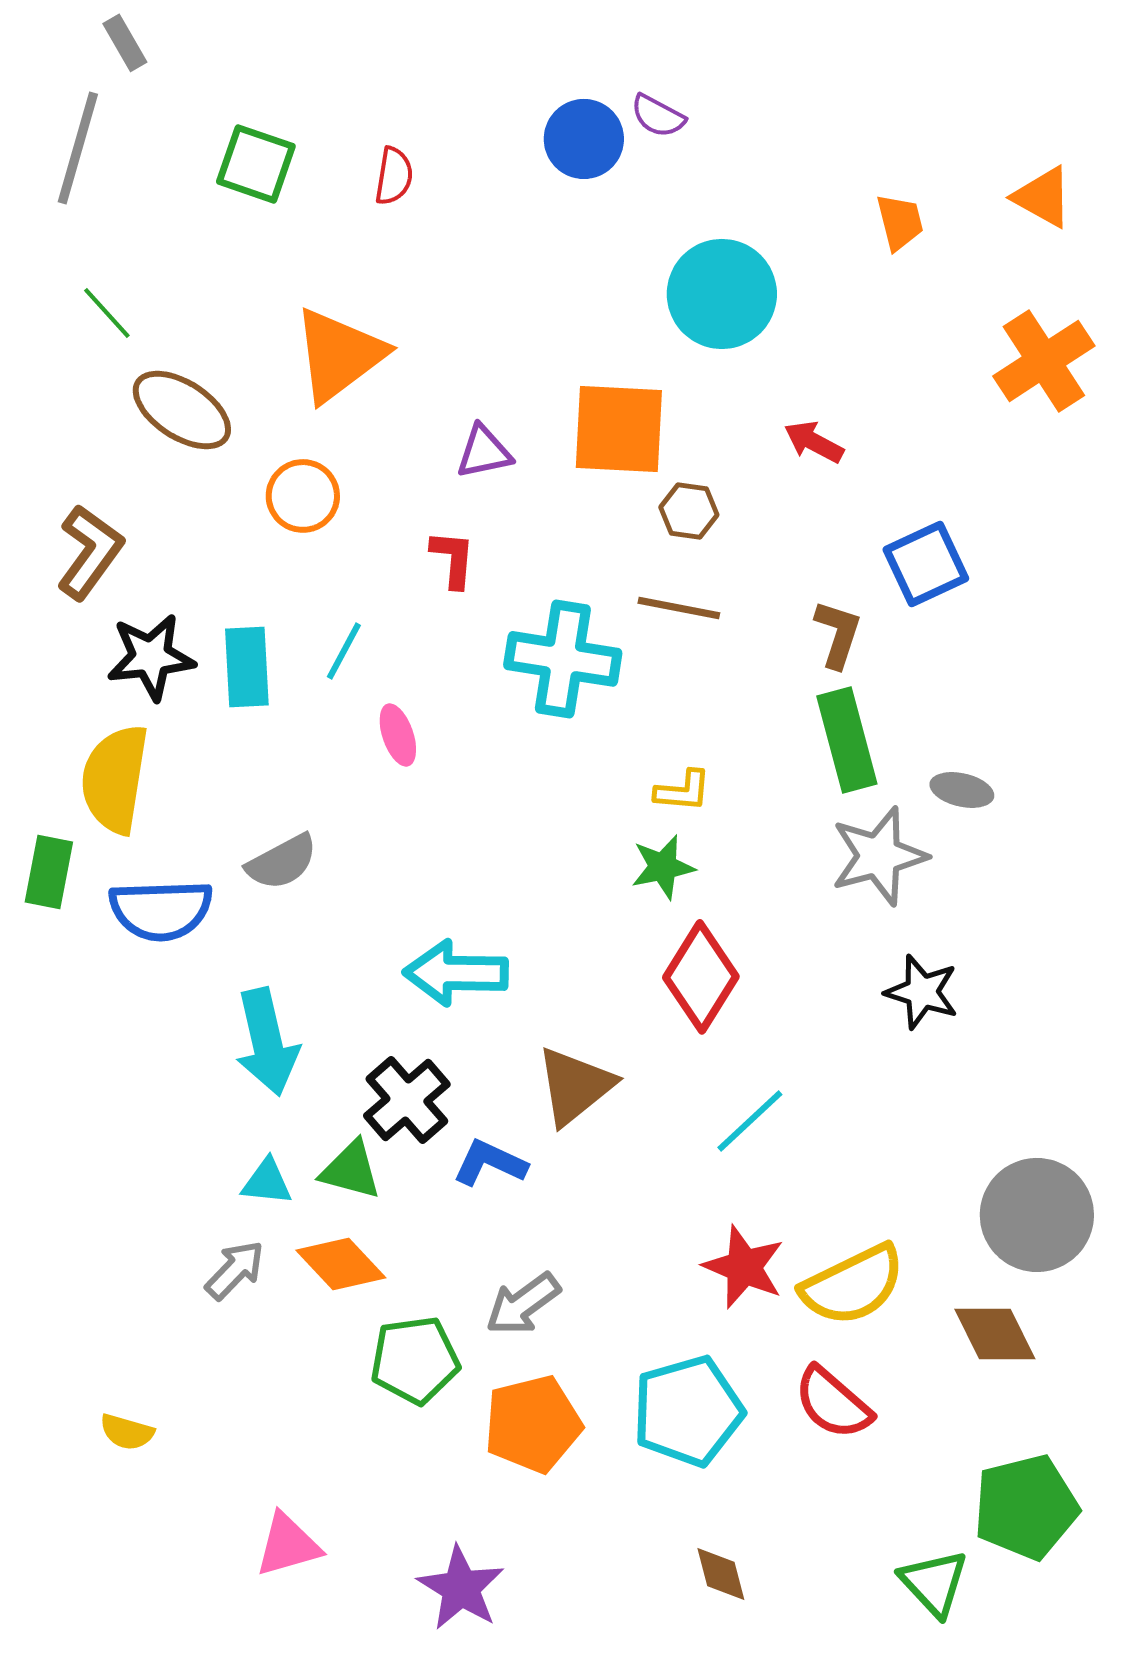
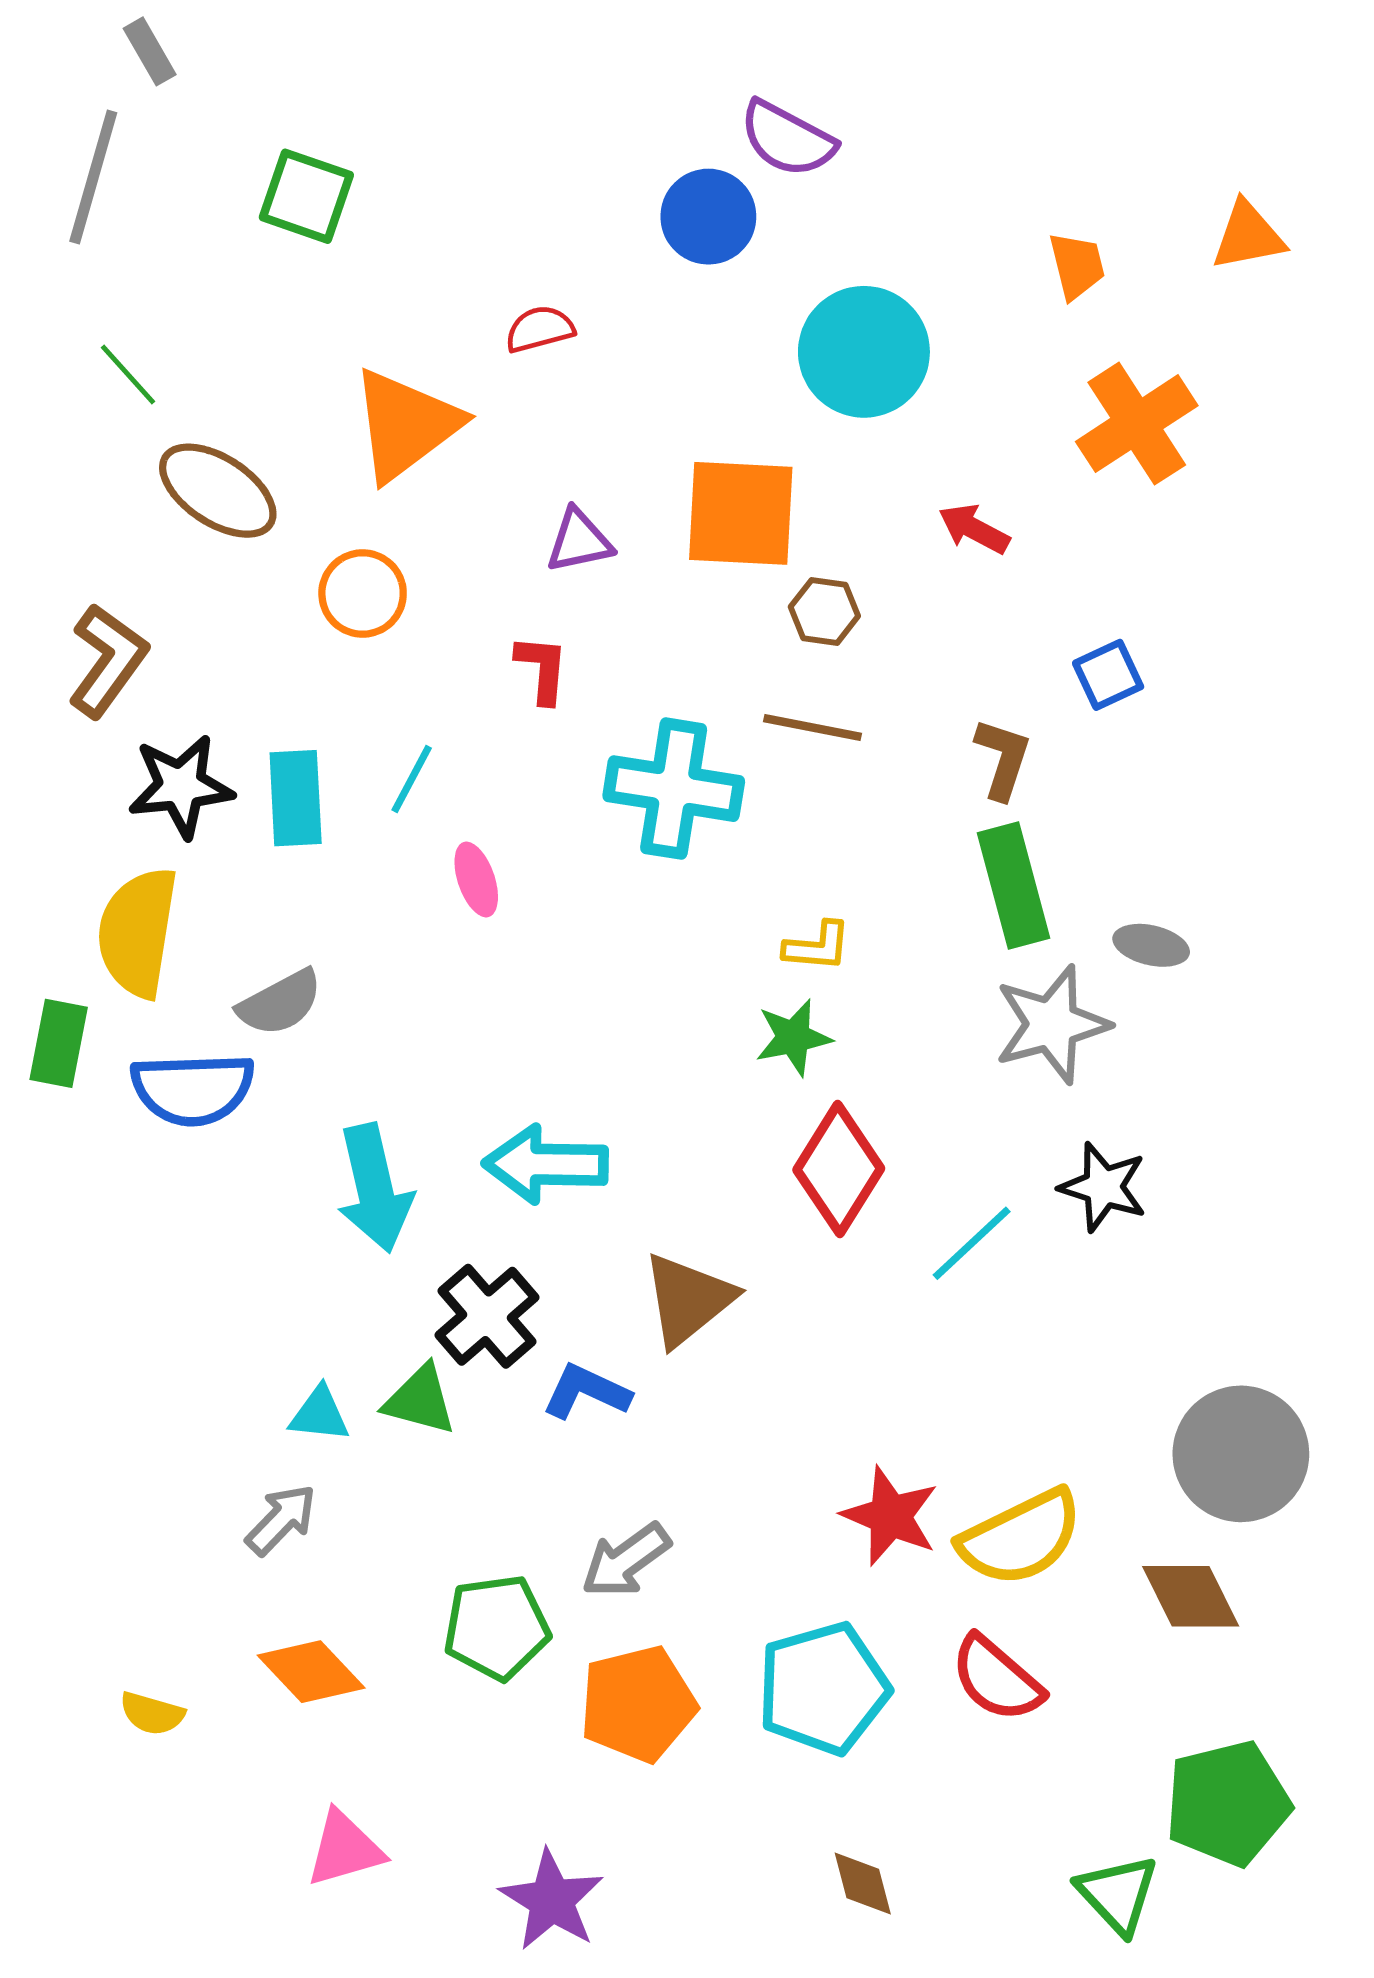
purple semicircle: (658, 116) -> (787, 139), size x1.5
blue circle: (584, 139) -> (708, 217), moved
red semicircle: (394, 176) -> (540, 329), moved, turned -114
orange triangle: (1043, 197) -> (1248, 236), turned -40
orange cross: (1044, 361) -> (1137, 424), moved
blue square: (926, 564) -> (1108, 675), size x0.7
gray semicircle: (282, 862) -> (280, 1003), moved
cyan arrow: (267, 1042) -> (375, 1188), moved
cyan line: (750, 1121) -> (972, 1243), moved
orange diamond: (341, 1264) -> (311, 1672), moved

